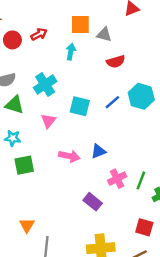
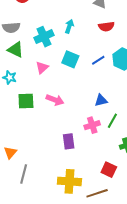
cyan arrow: (71, 52) -> (69, 26), moved
blue triangle: (98, 151) -> (101, 100), moved
green square: (24, 165) -> (26, 101), moved
green line: (141, 180) -> (112, 121), moved
purple rectangle: (93, 202) -> (69, 141), turned 35

